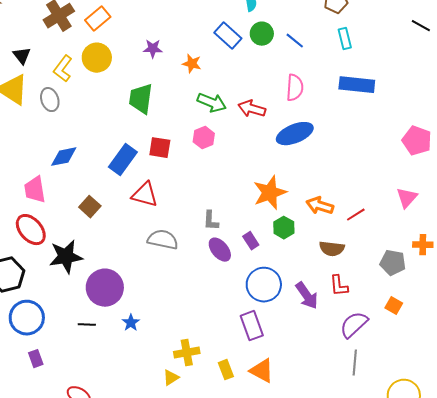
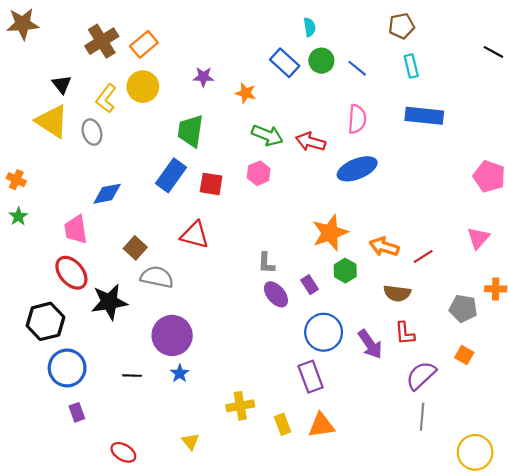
blue rectangle: (123, 160) -> (171, 175), moved
gray semicircle: (163, 240) -> (157, 277), moved
purple circle: (105, 288) -> (172, 335), moved
orange triangle: (262, 371) -> (321, 425), turned -36
yellow triangle: (171, 378) -> (190, 442), moved, turned -36

